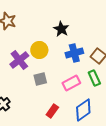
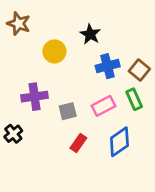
yellow circle: (39, 50) -> (54, 51), moved
purple cross: (19, 60) -> (35, 97), moved, turned 30
gray square: (40, 79) -> (68, 111), moved

